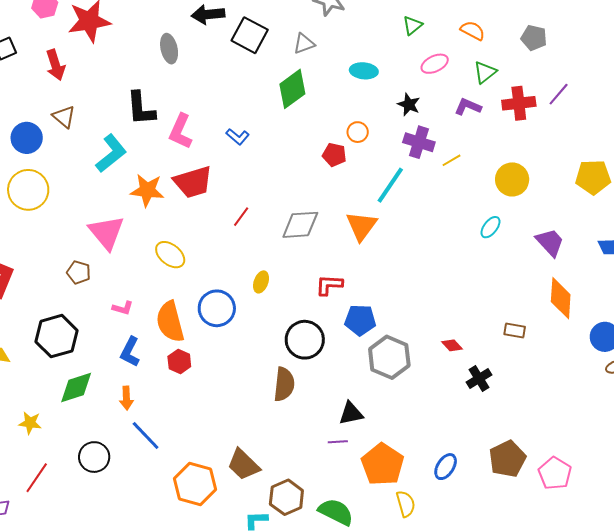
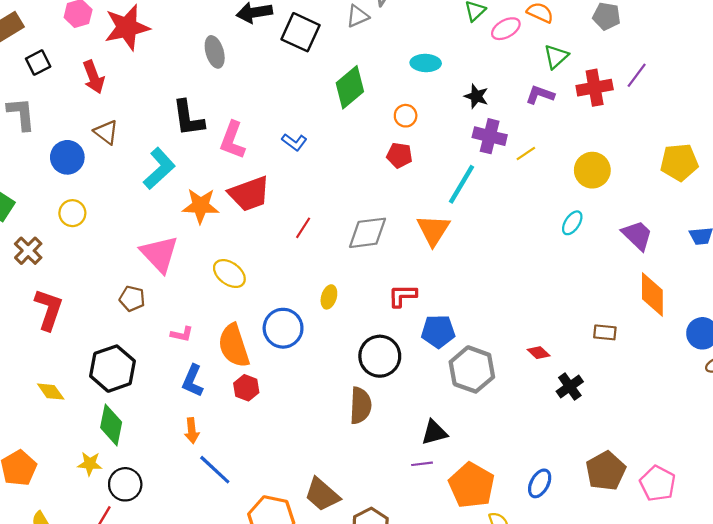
gray triangle: (304, 44) -> (358, 16), moved
pink ellipse: (435, 64) -> (506, 29), moved
orange circle: (358, 132) -> (406, 116), moved
yellow circle: (28, 190) -> (72, 213), size x0.6
green diamond: (76, 388) -> (111, 425), moved, turned -57
black circle: (94, 457) -> (125, 484), moved

